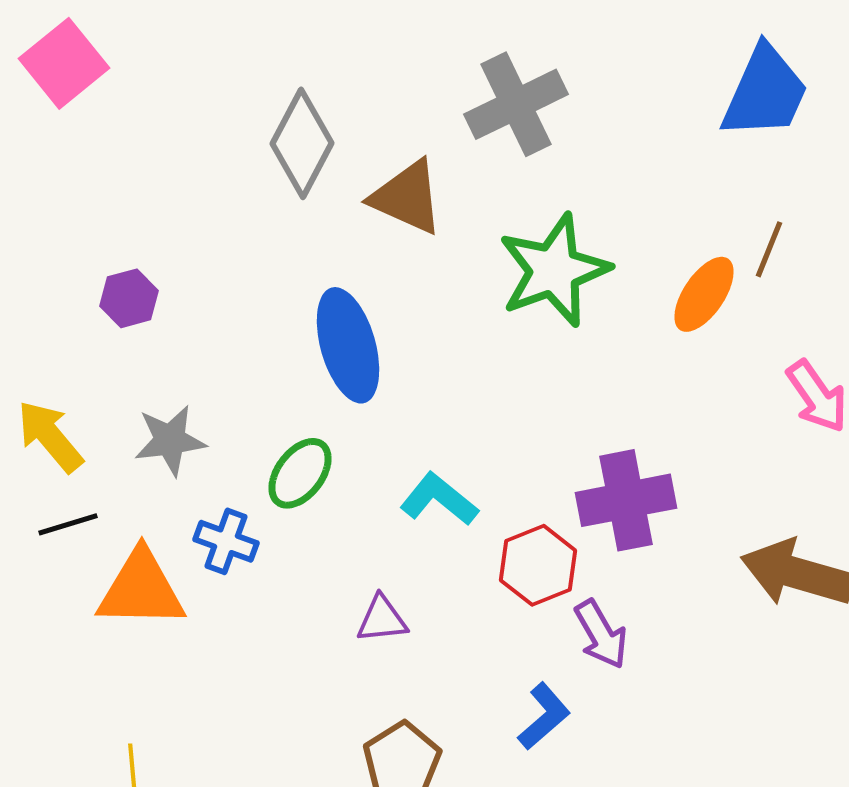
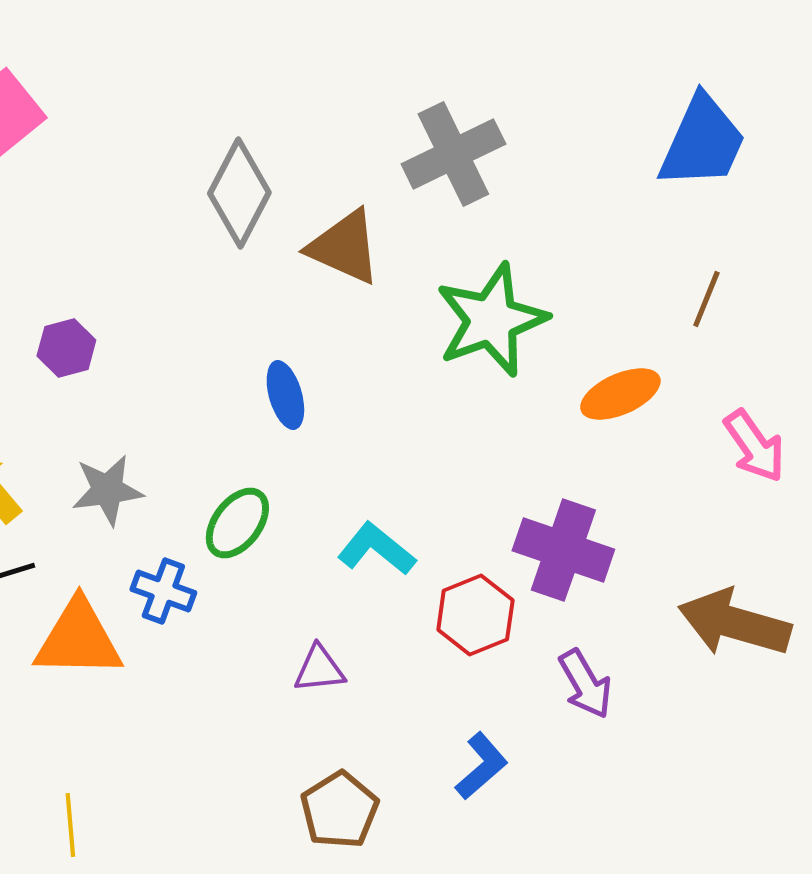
orange ellipse: (704, 294) -> (620, 394), moved, turned 32
blue ellipse: (348, 345) -> (285, 395), size x0.6
purple cross: (626, 500) -> (563, 550), turned 30
purple arrow: (601, 634) -> (585, 684), moved

